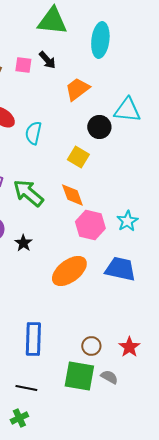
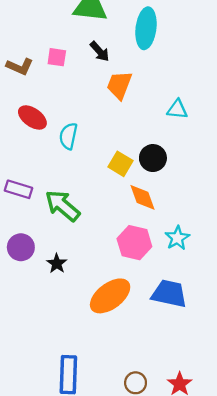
black arrow: (47, 60) -> (100, 51), moved
orange trapezoid: (77, 89) -> (119, 85), turned -32
cyan triangle: (127, 110) -> (177, 109), size x0.7
black circle: (99, 127) -> (153, 158), moved
orange diamond: (72, 195) -> (143, 197), moved

